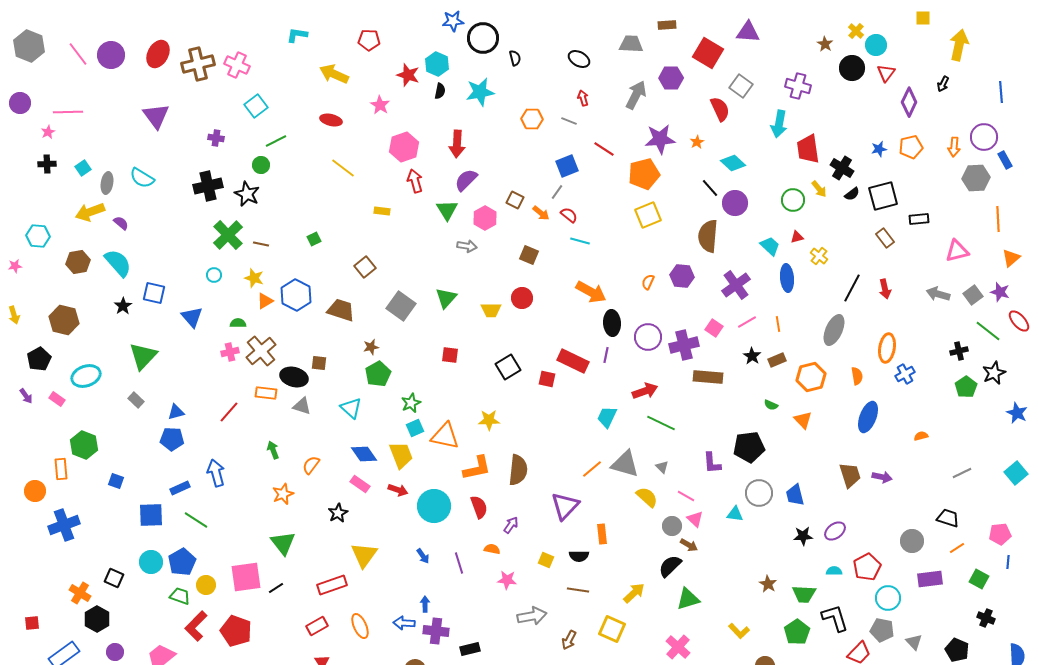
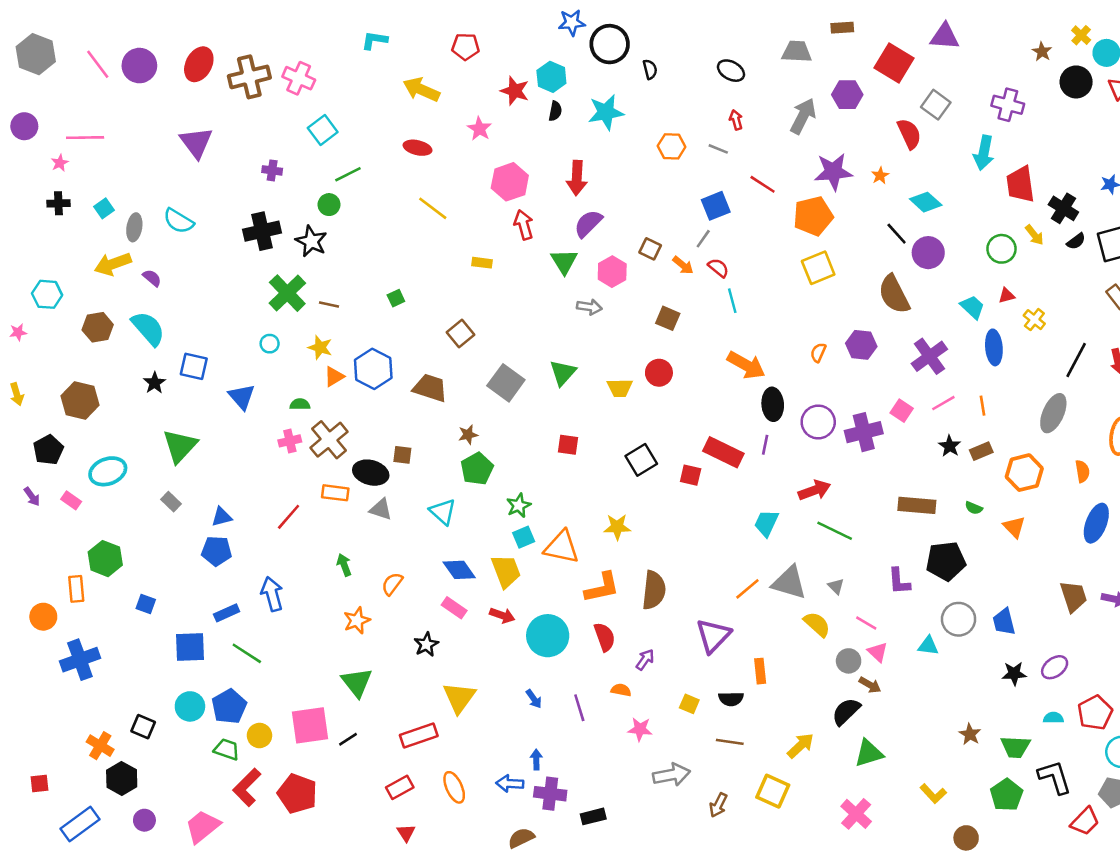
brown semicircle: (708, 236) -> (894, 294), turned -32
cyan line: (580, 241) -> (732, 301), turned 60
brown rectangle: (708, 377) -> (917, 505), moved

